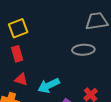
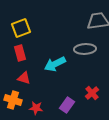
cyan arrow: (49, 85) -> (55, 64), moved

